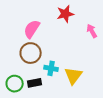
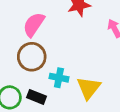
black rectangle: (35, 83) -> (36, 97), turned 32

